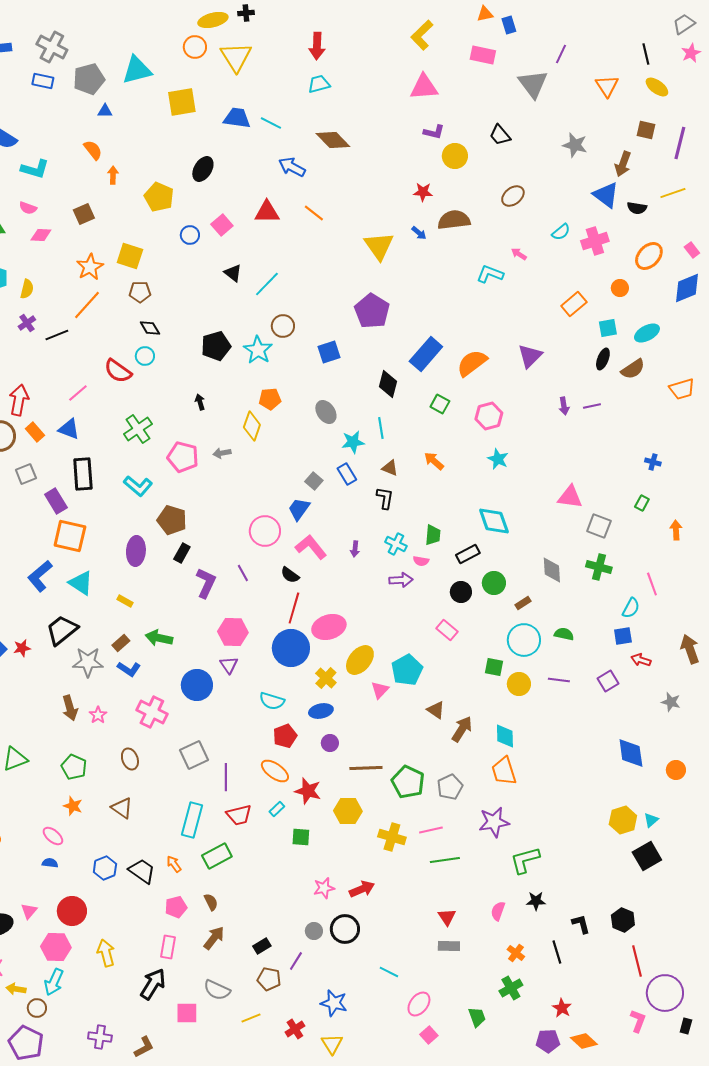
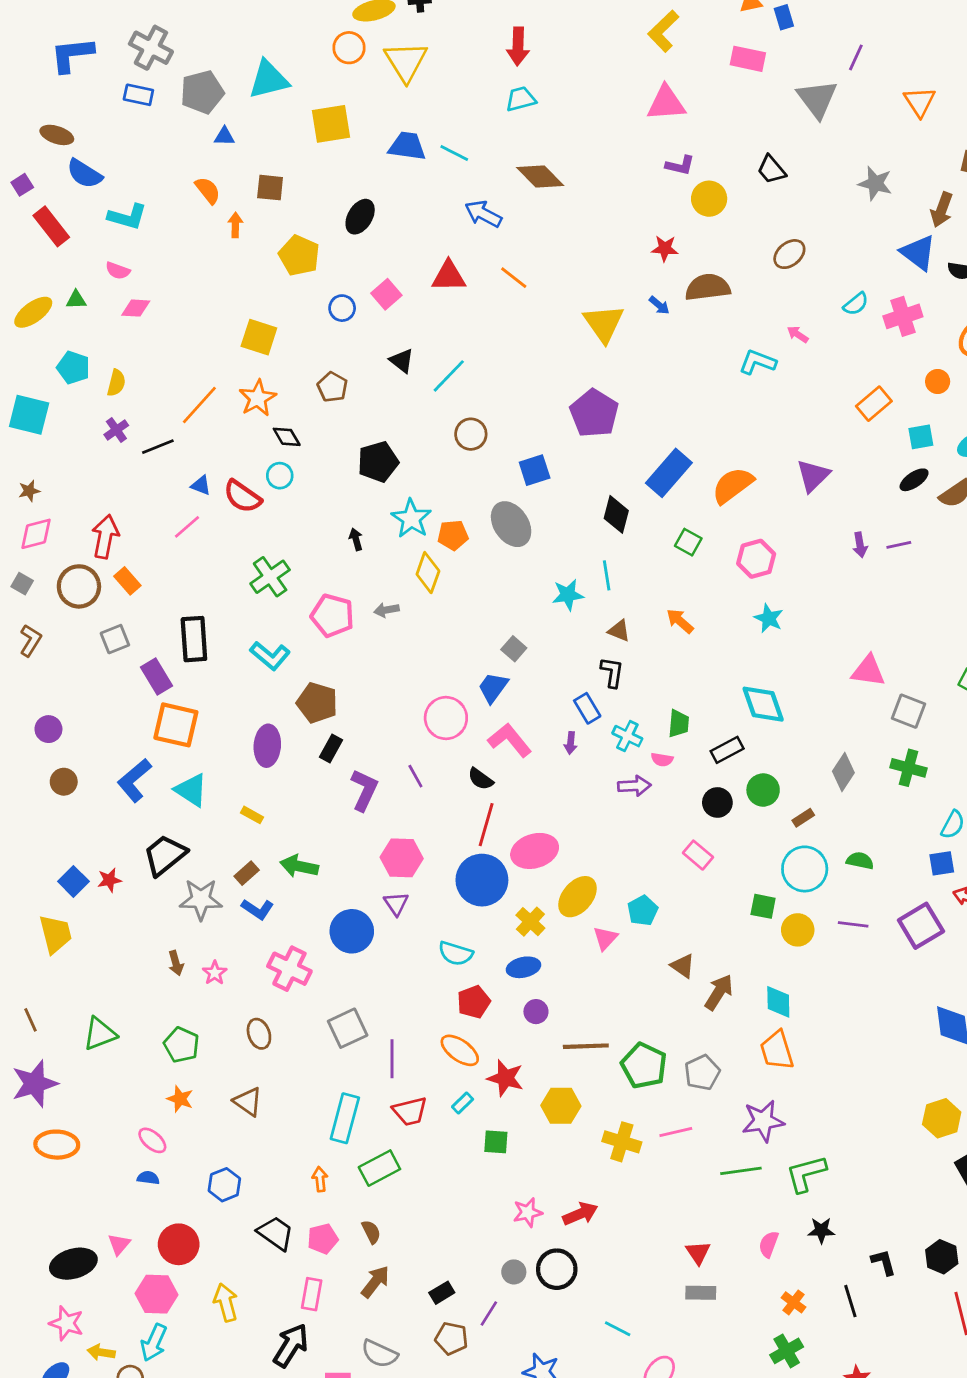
brown square: (84, 214) -> (270, 188), moved, turned 30
orange star: (90, 267) -> (258, 398), moved
brown pentagon: (140, 292) -> (332, 387), moved, turned 30
cyan star: (258, 350) -> (411, 519), moved
black ellipse: (603, 359) -> (914, 480), turned 35
gray ellipse: (326, 412) -> (511, 524), moved, size x1.4
blue triangle: (69, 429) -> (201, 485), moved, size x0.7
blue rectangle: (347, 474) -> (587, 708), moved
gray diamond: (552, 570) -> (843, 772), turned 36
cyan pentagon: (407, 670) -> (643, 911), size x0.7
purple square: (608, 681) -> (921, 926), size x1.5
brown arrow: (70, 708) -> (176, 963), size x0.7
green line: (445, 860) -> (741, 1171), moved
orange arrow: (174, 864) -> (320, 1179), turned 30
black trapezoid: (142, 871) -> (276, 1233), moved

